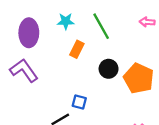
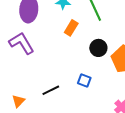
blue square: (79, 102) -> (84, 80), moved

